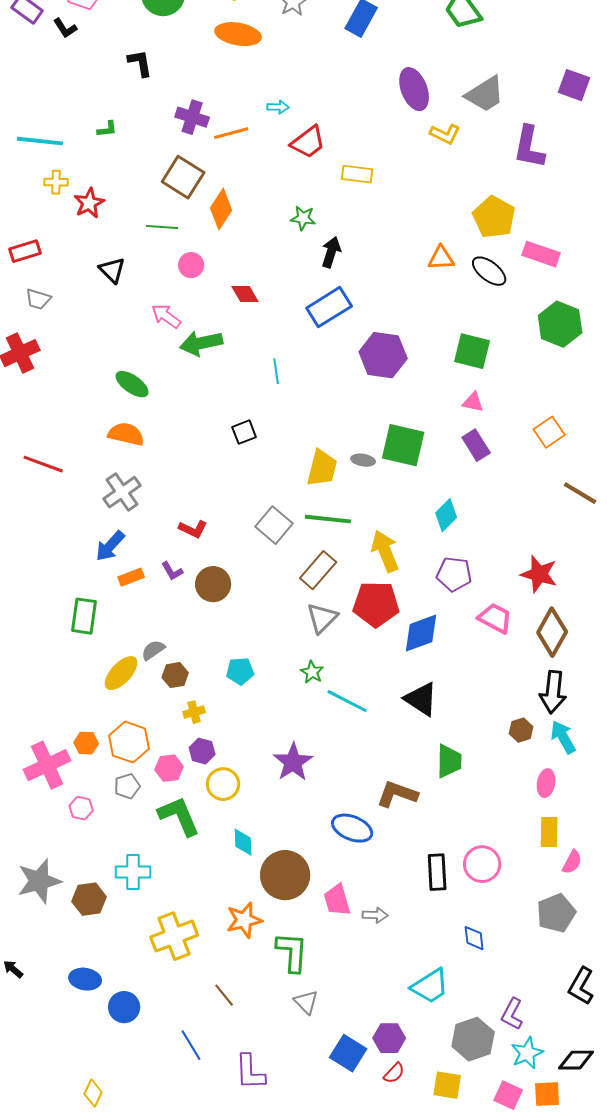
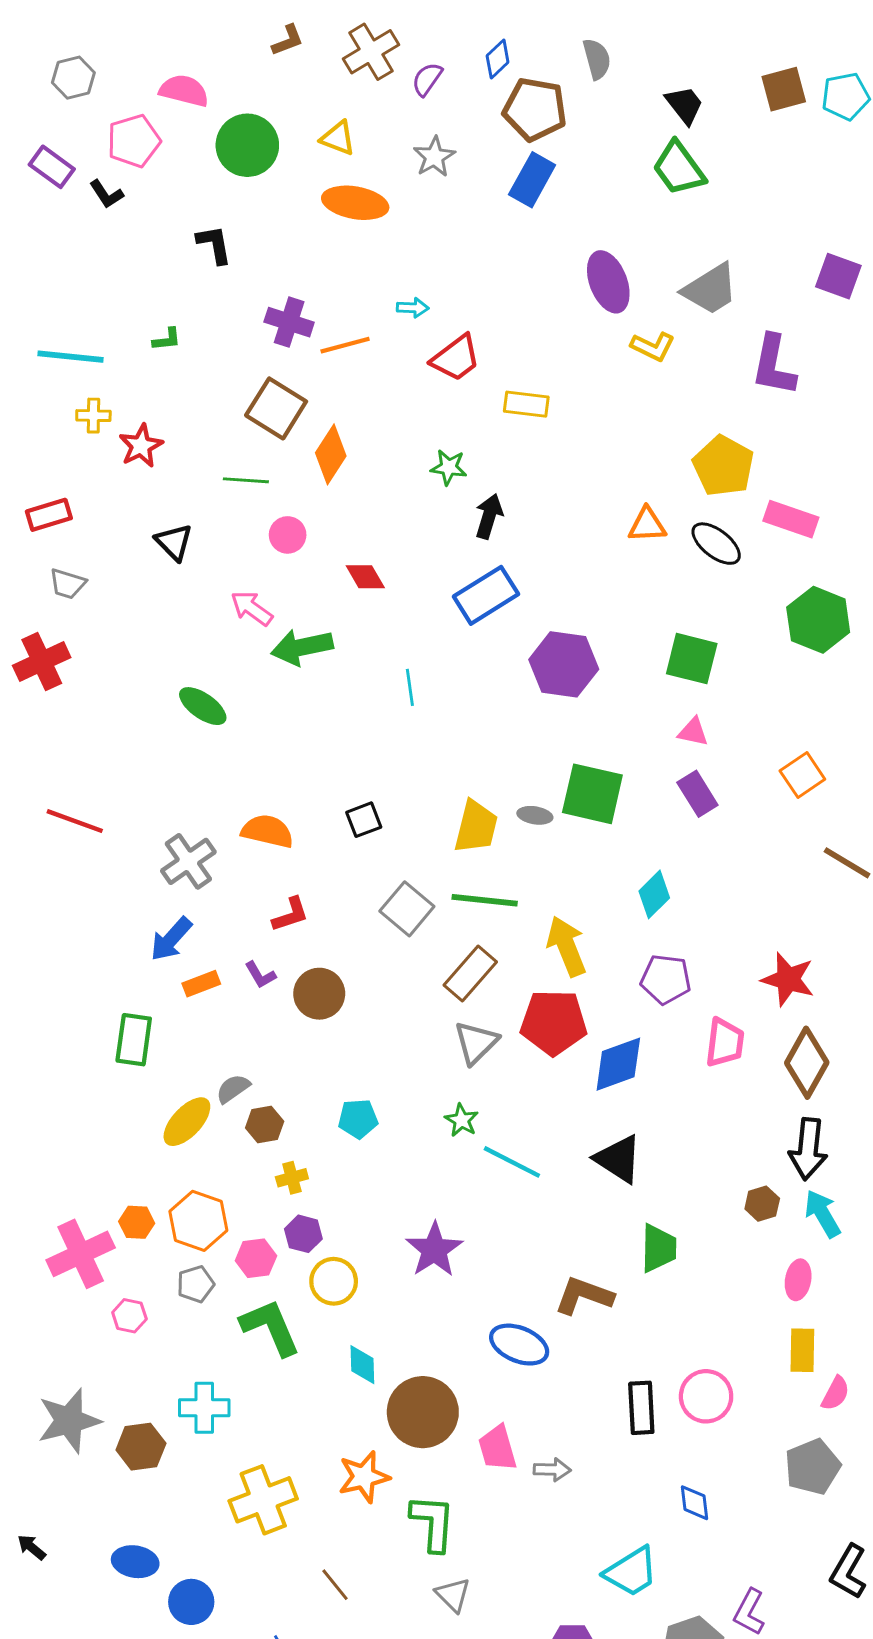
black square: (244, 432) -> (364, 820), moved
orange semicircle: (126, 434) -> (267, 831), moved
red L-shape: (193, 529) -> (290, 915), turned -44
pink trapezoid: (495, 618) -> (725, 1043), turned 69

